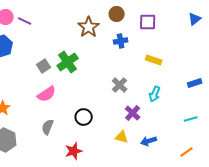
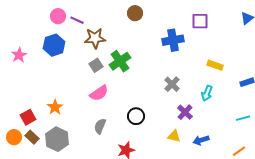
brown circle: (117, 14) -> (135, 13), moved
brown star: (89, 27) -> (95, 38), moved, turned 30
blue cross: (121, 41) -> (173, 40), size x1.5
yellow rectangle: (154, 60) -> (215, 65), moved

